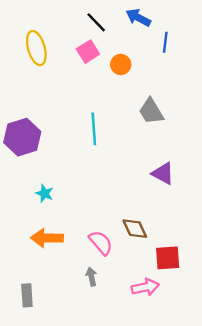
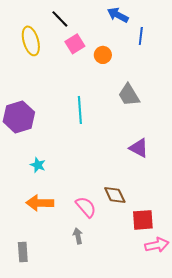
black line: (96, 22) -> (60, 19), moved
pink arrow: (145, 287) -> (157, 245), moved

